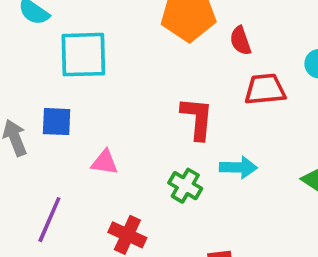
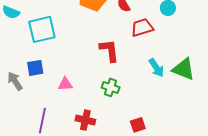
cyan arrow: (238, 167) -> (156, 68), moved, turned 66

